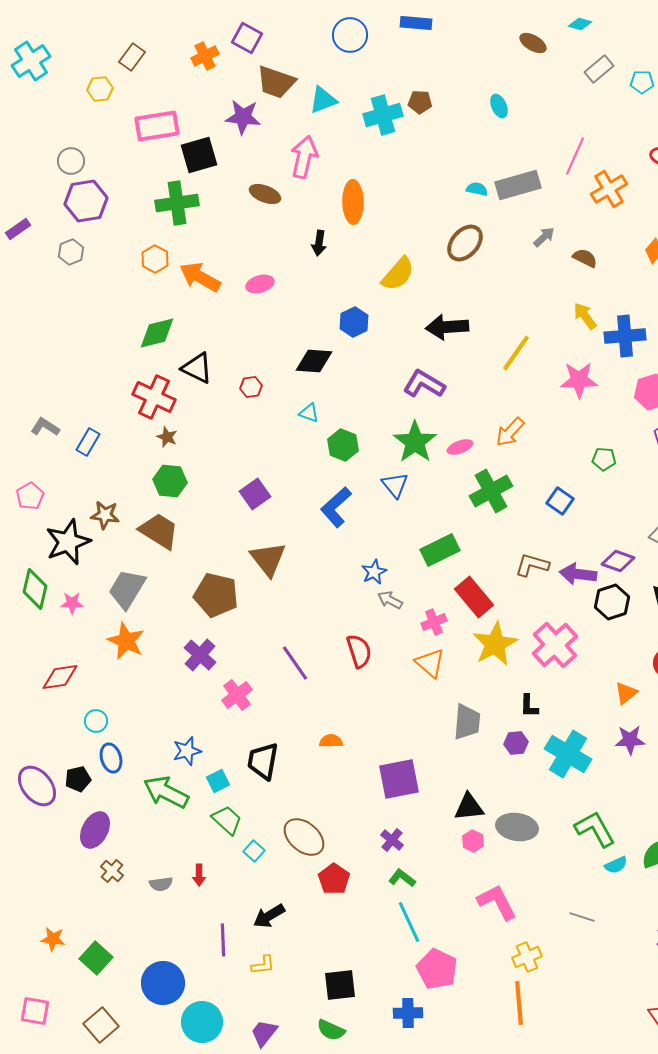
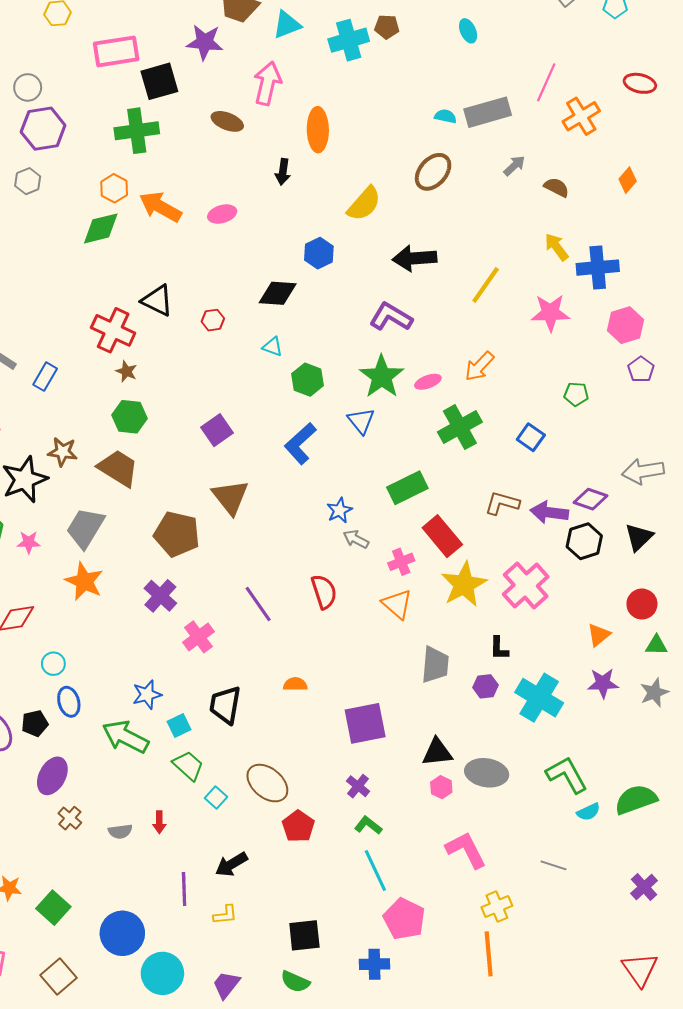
green diamond: (157, 333) -> (101, 228), moved

